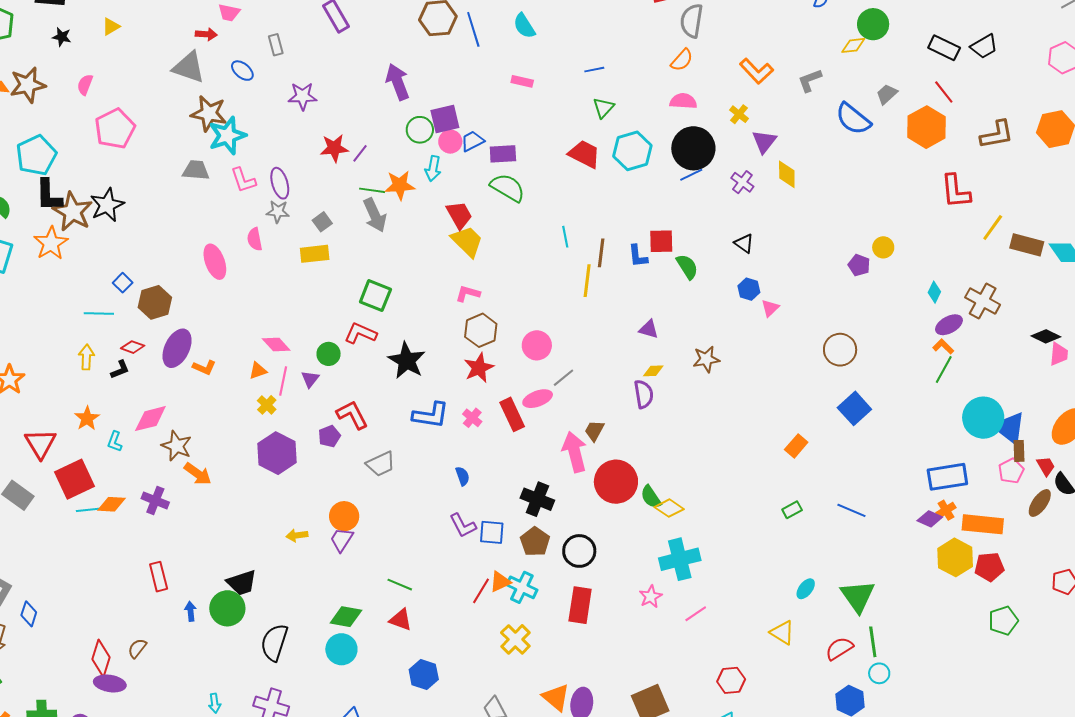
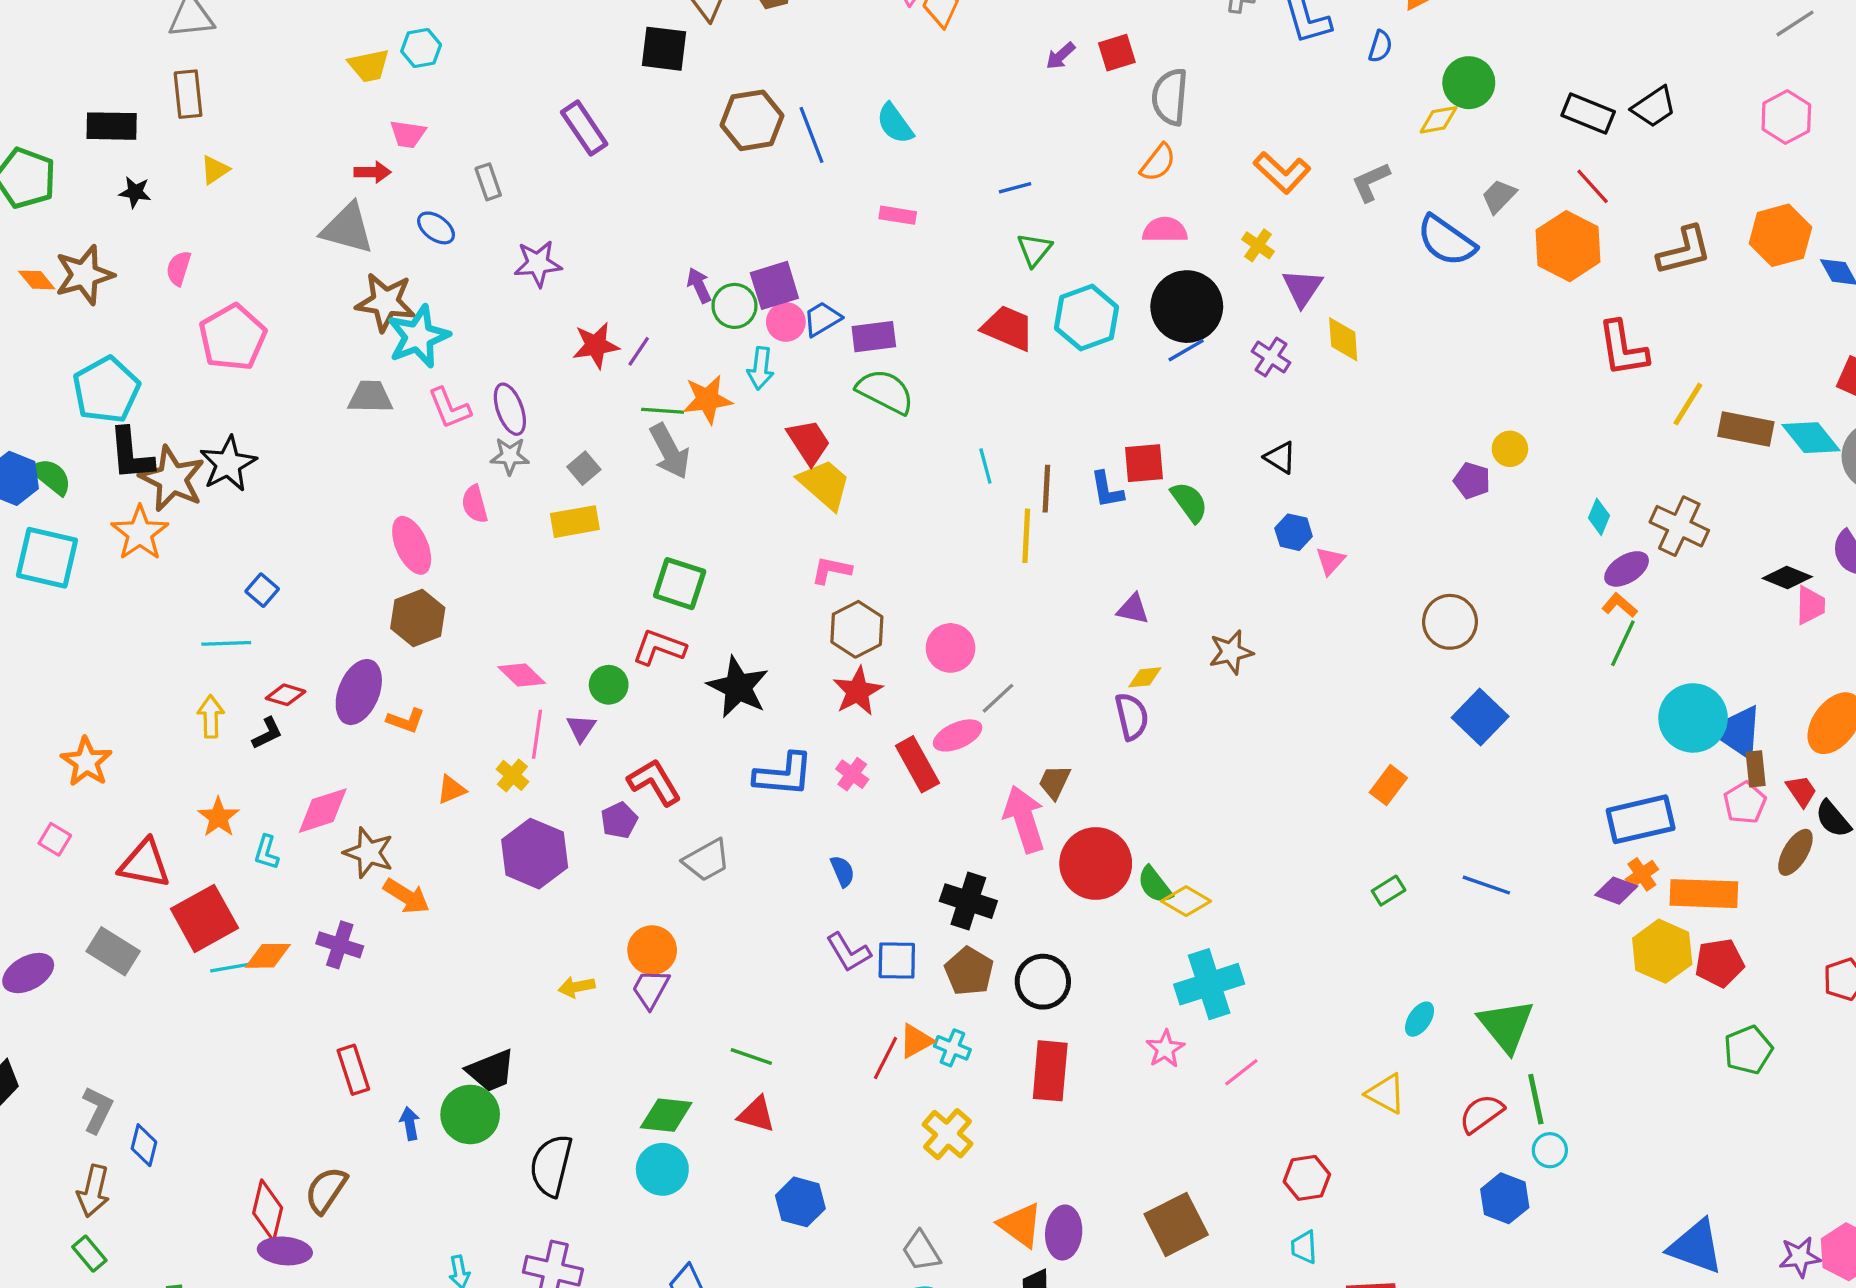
purple arrow: (398, 82) -> (699, 285), moved, size x0.6
brown hexagon: (155, 302) -> (418, 618), moved
orange triangle: (258, 371) -> (451, 790), moved
red triangle: (40, 444) -> (145, 864), turned -44
cyan cross: (522, 587) -> (952, 1048), size x0.7
brown semicircle: (137, 648) -> (326, 1190), size x1.4

